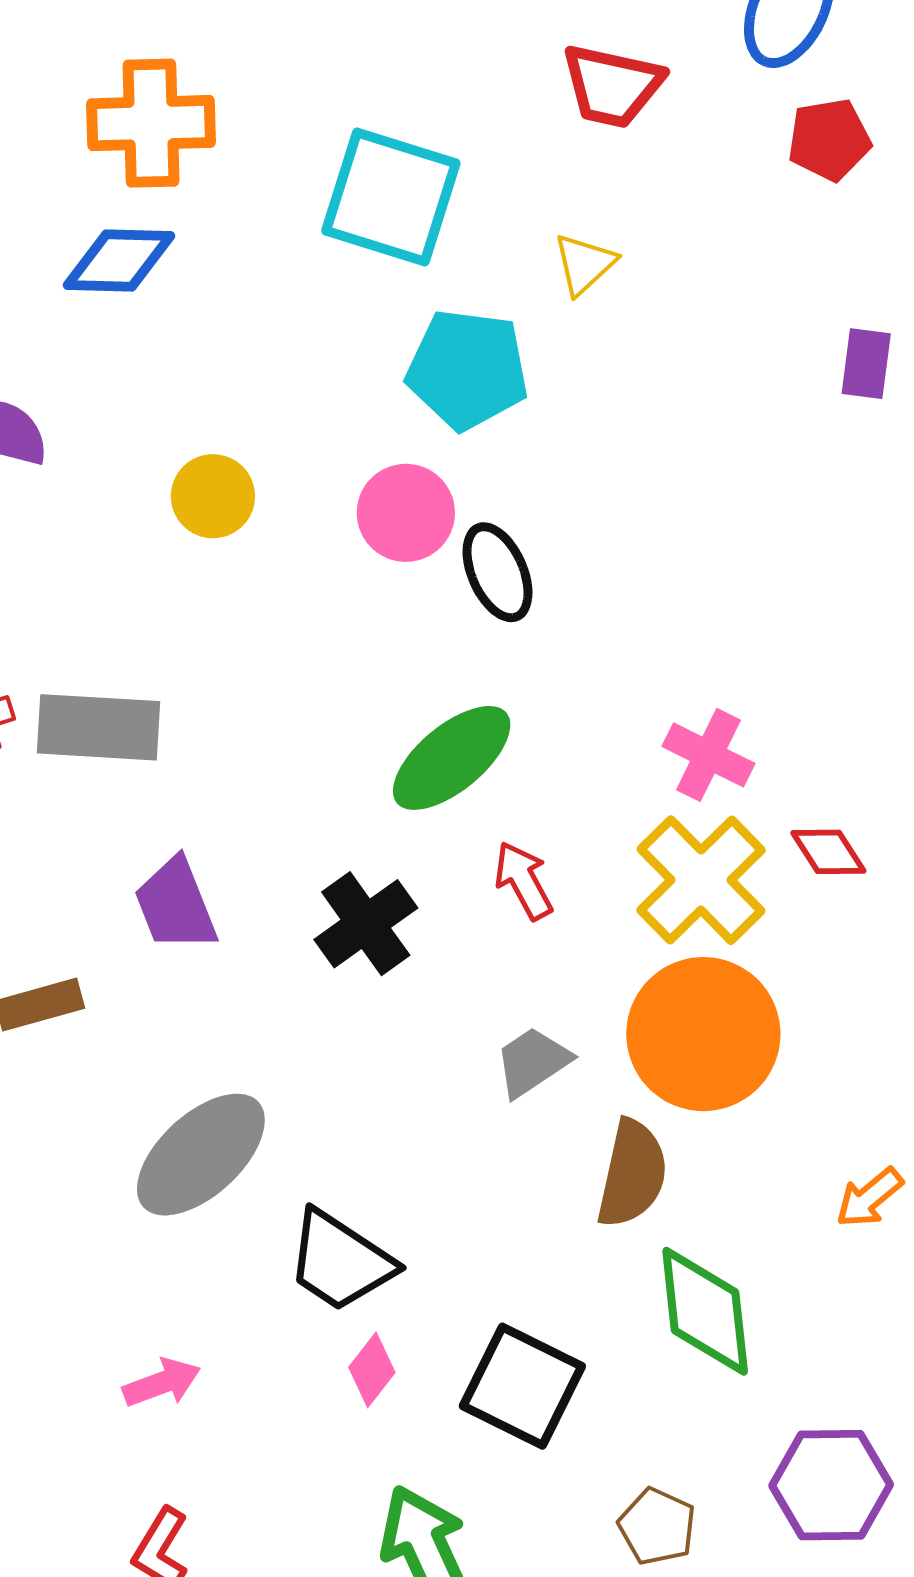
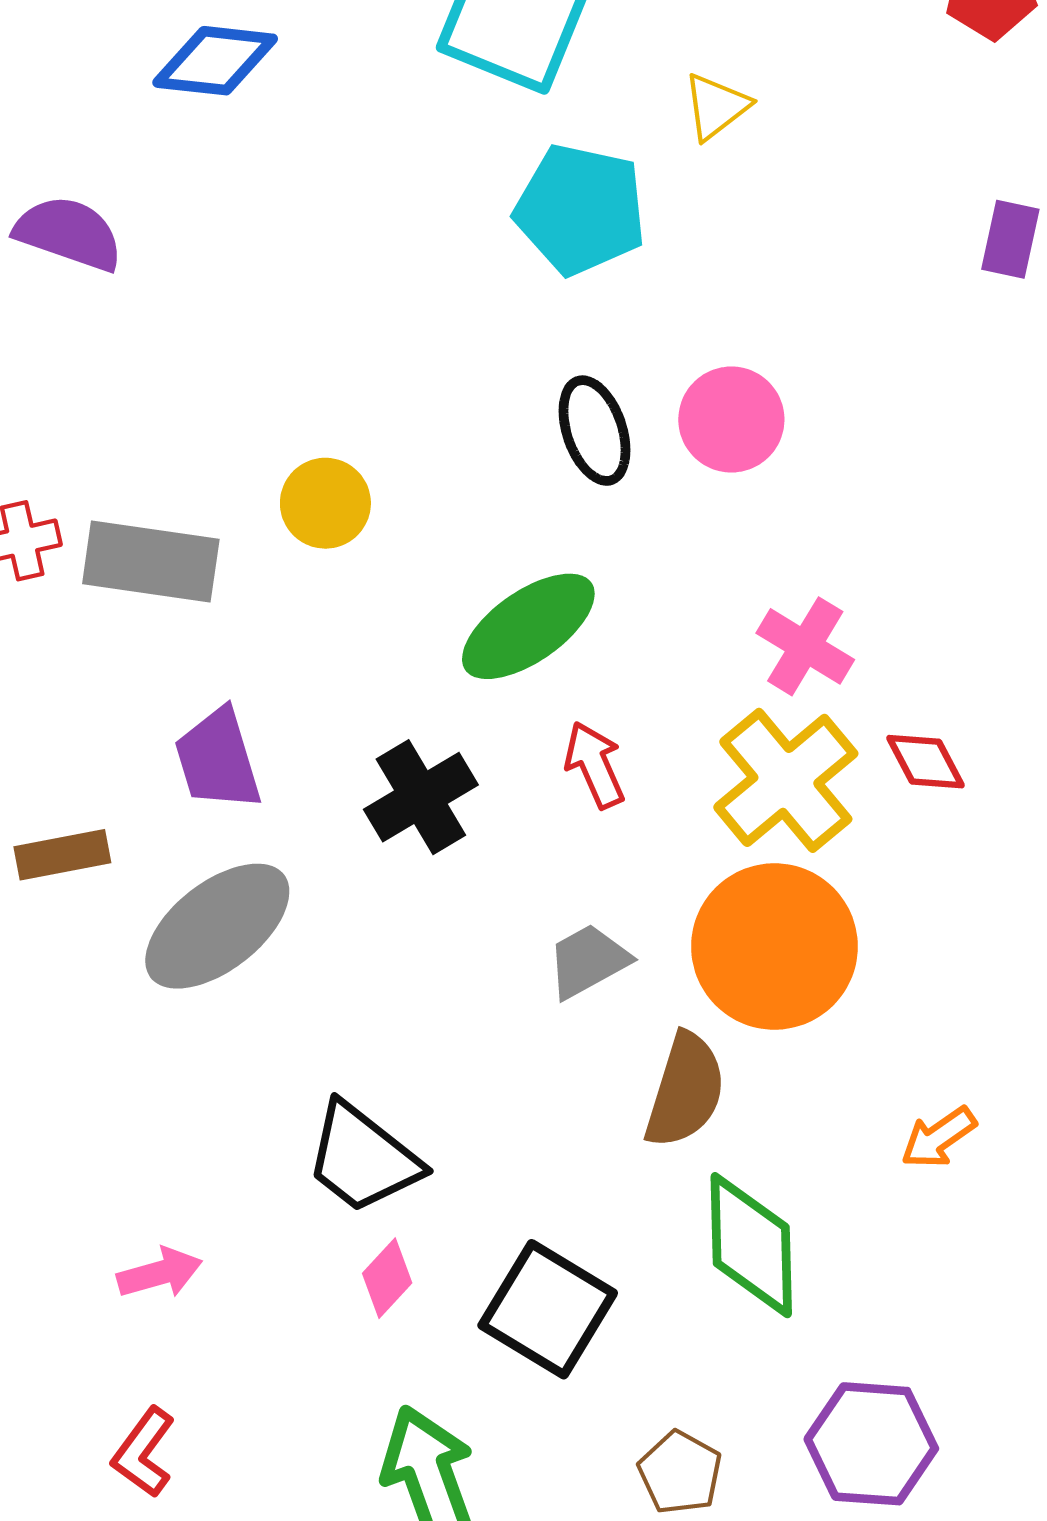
yellow circle: (213, 496) -> (325, 503), moved
pink circle: (406, 513) -> (731, 420), moved
gray ellipse: (201, 1155) -> (217, 926), moved

